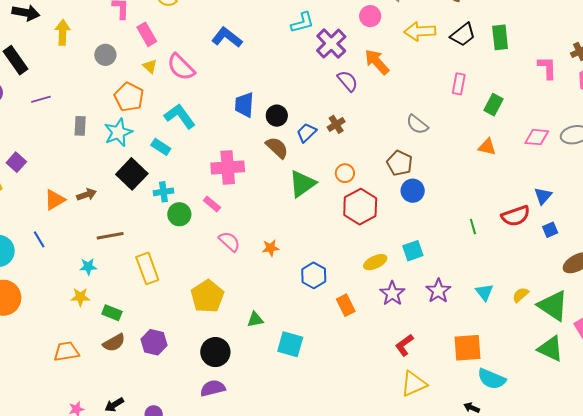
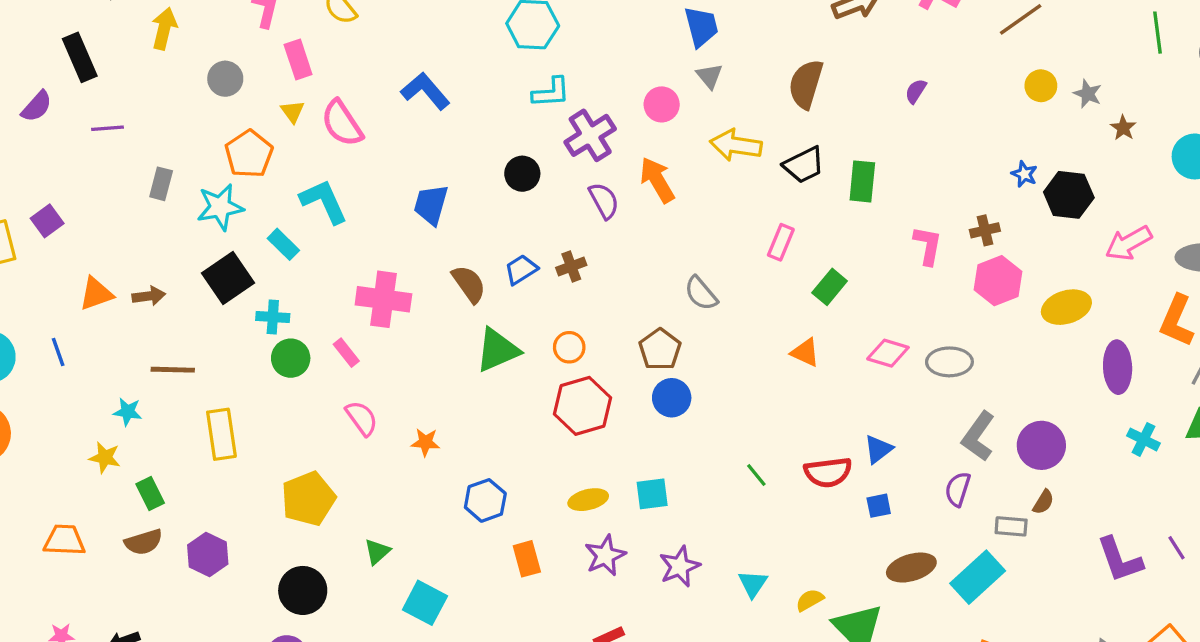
black circle: (277, 116) -> (522, 174), moved
green line: (473, 226) -> (756, 475), turned -35
green rectangle: (112, 313) -> (150, 493), turned 30
green triangle: (255, 320) -> (377, 552), turned -42

